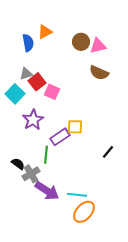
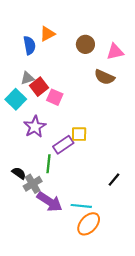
pink triangle: (98, 46) -> (115, 52), moved
black line: (108, 152) -> (114, 180), moved

